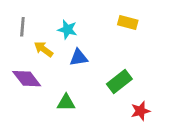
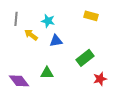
purple diamond: (27, 79) -> (19, 81), moved

